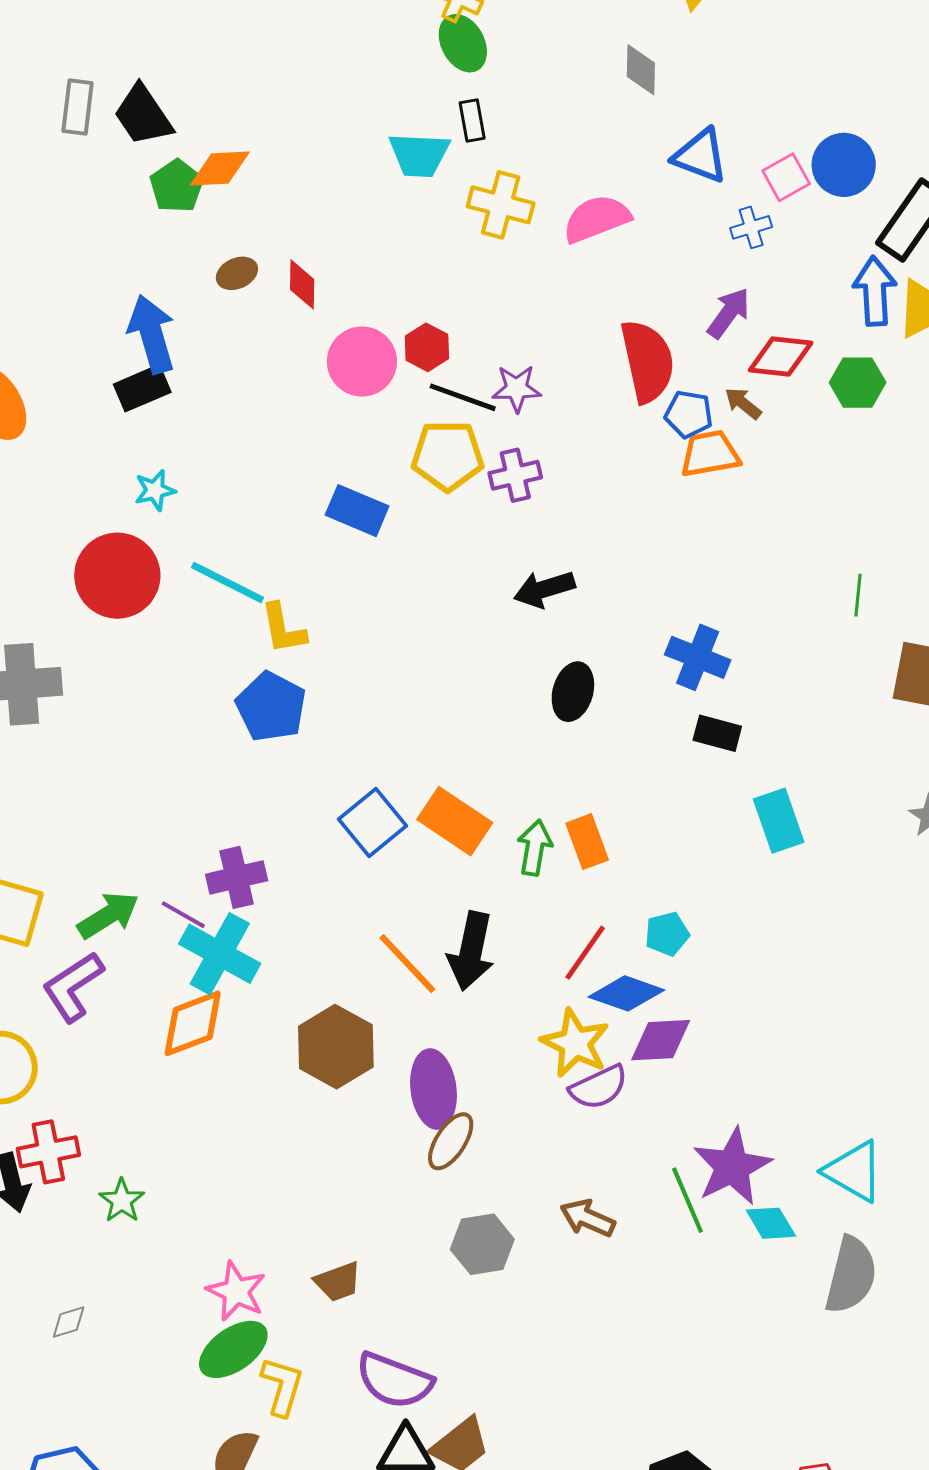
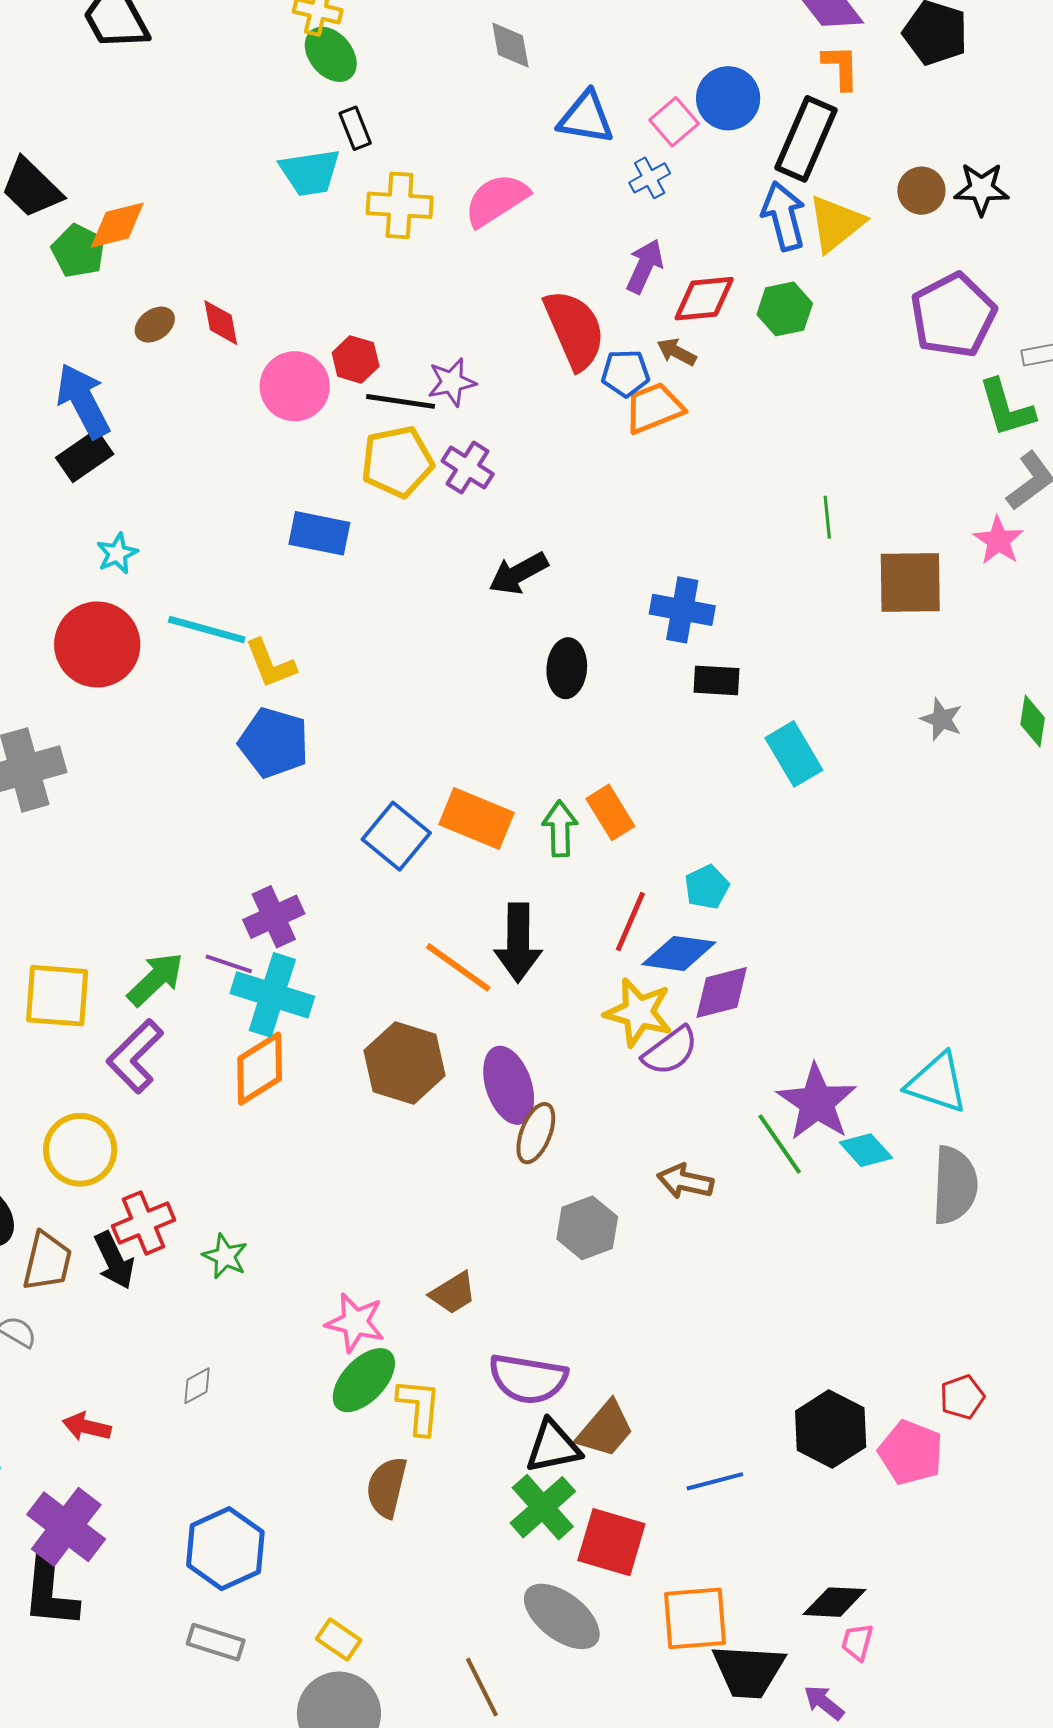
purple cross: (515, 475) -> (468, 468), turned -33

